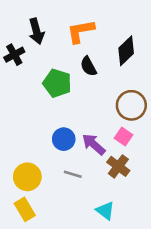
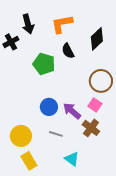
yellow rectangle: (25, 209) -> (29, 161), moved
cyan triangle: (105, 211) -> (72, 159), moved

